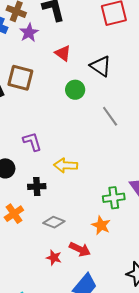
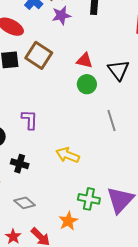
red triangle: (63, 53) -> (85, 61), moved, turned -42
yellow arrow: (66, 165) -> (68, 155), moved

